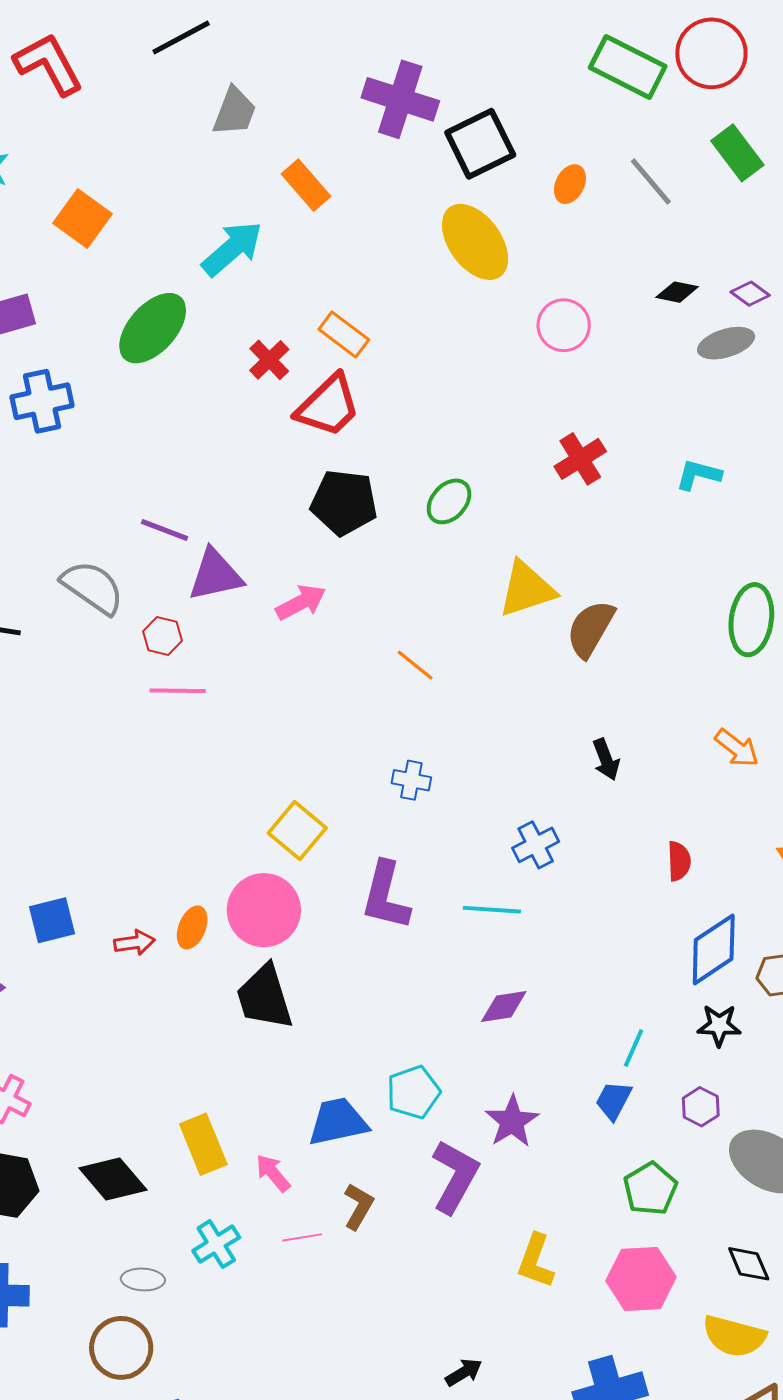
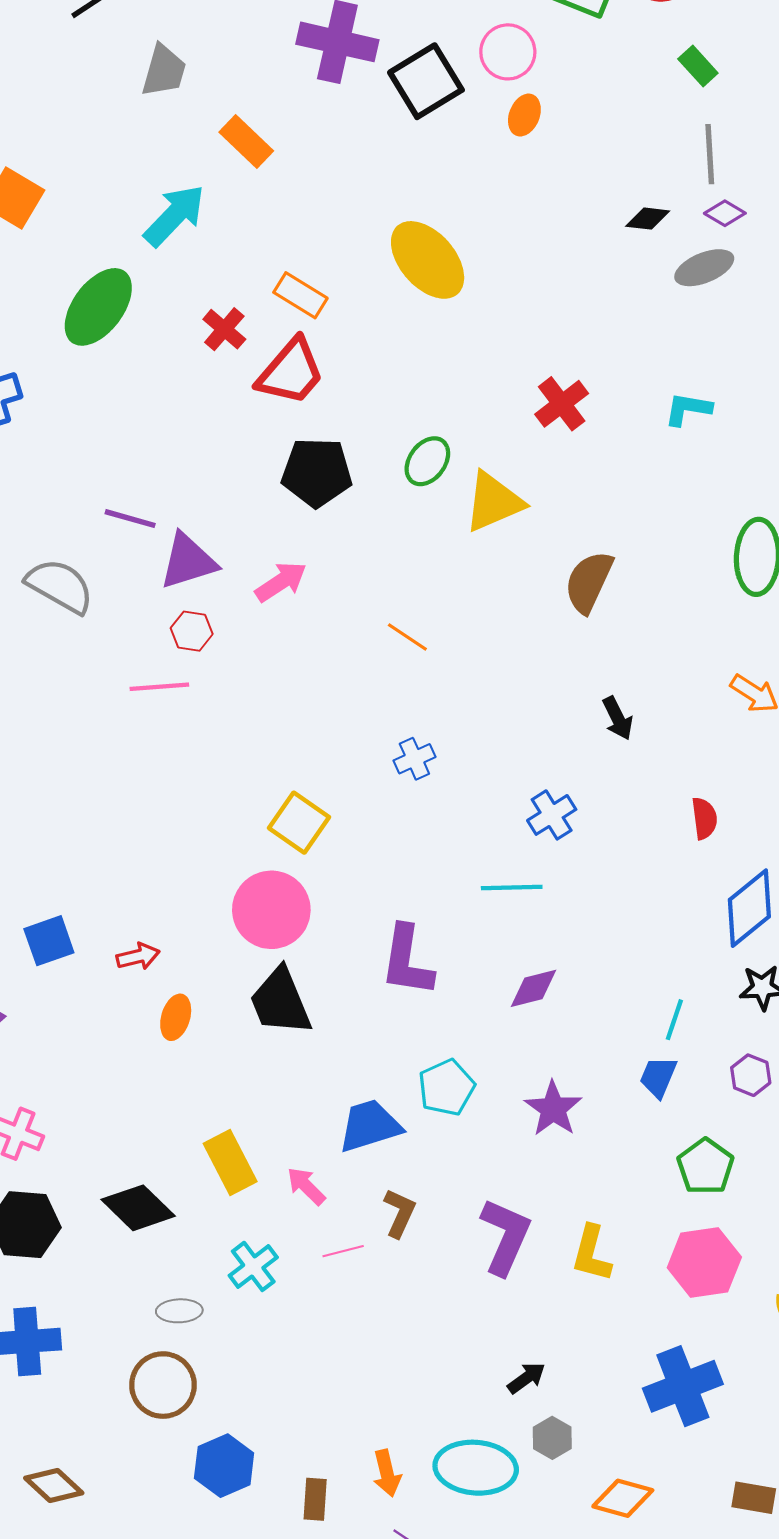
green rectangle: (737, 153) -> (698, 66), size x0.7
gray line: (651, 182) -> (710, 154), moved, turned 42
yellow ellipse: (475, 242) -> (428, 260), moved
pink circle: (564, 325) -> (508, 52), moved
yellow triangle: (527, 589) -> (494, 502), moved
red hexagon: (163, 636) -> (192, 631), moved
blue cross: (411, 780) -> (414, 759), turned -30
purple L-shape: (386, 896) -> (407, 961), moved
orange ellipse: (192, 927) -> (176, 1017), moved
purple L-shape: (455, 1176) -> (506, 1236), moved

